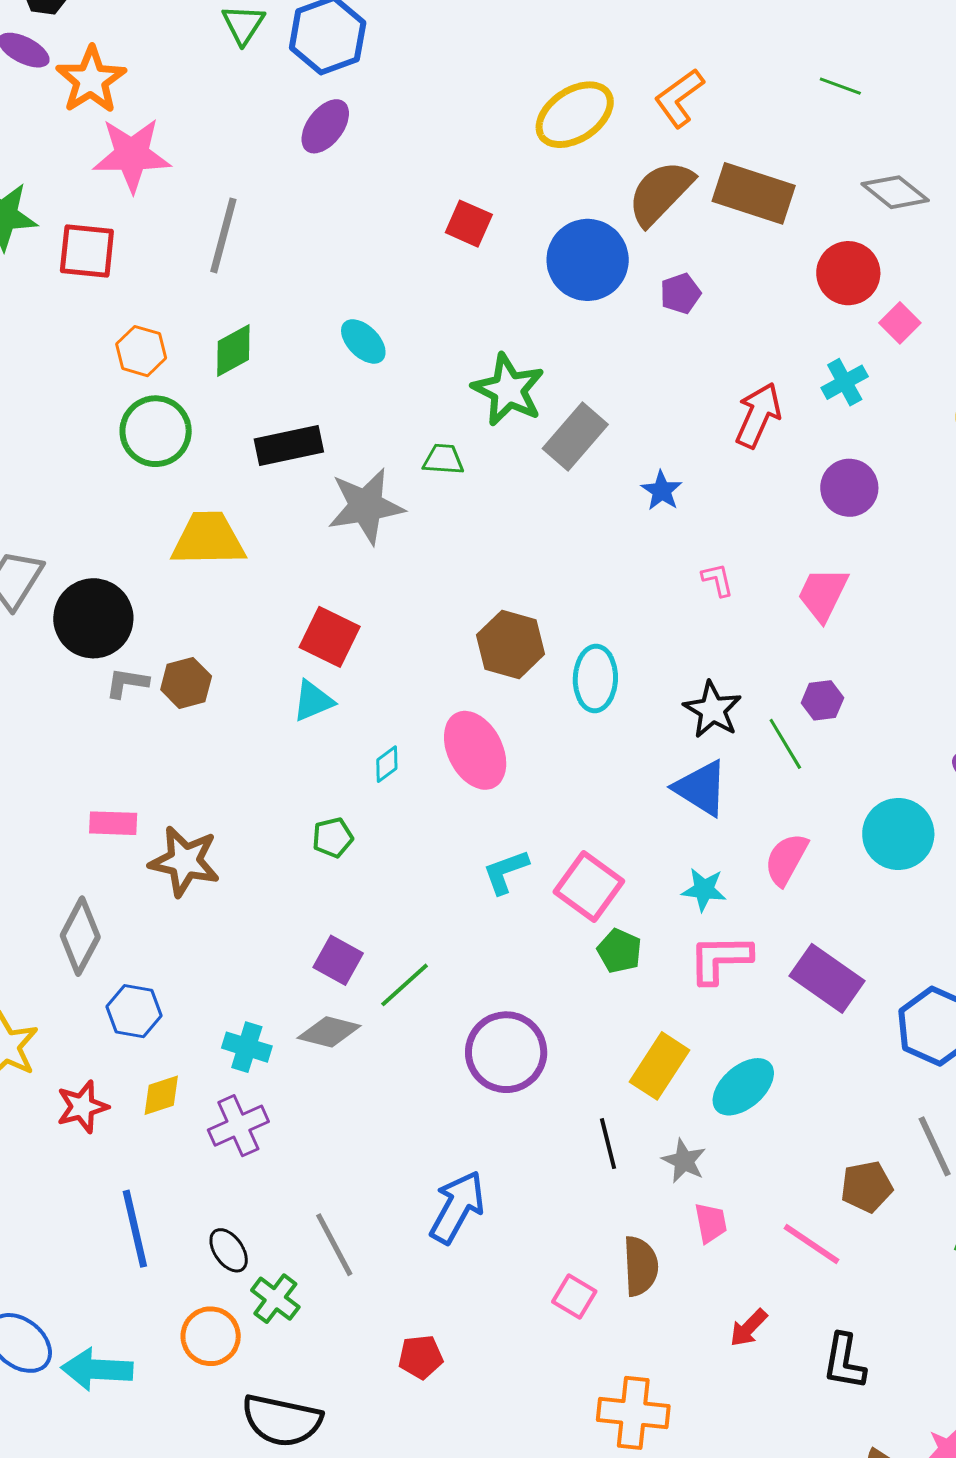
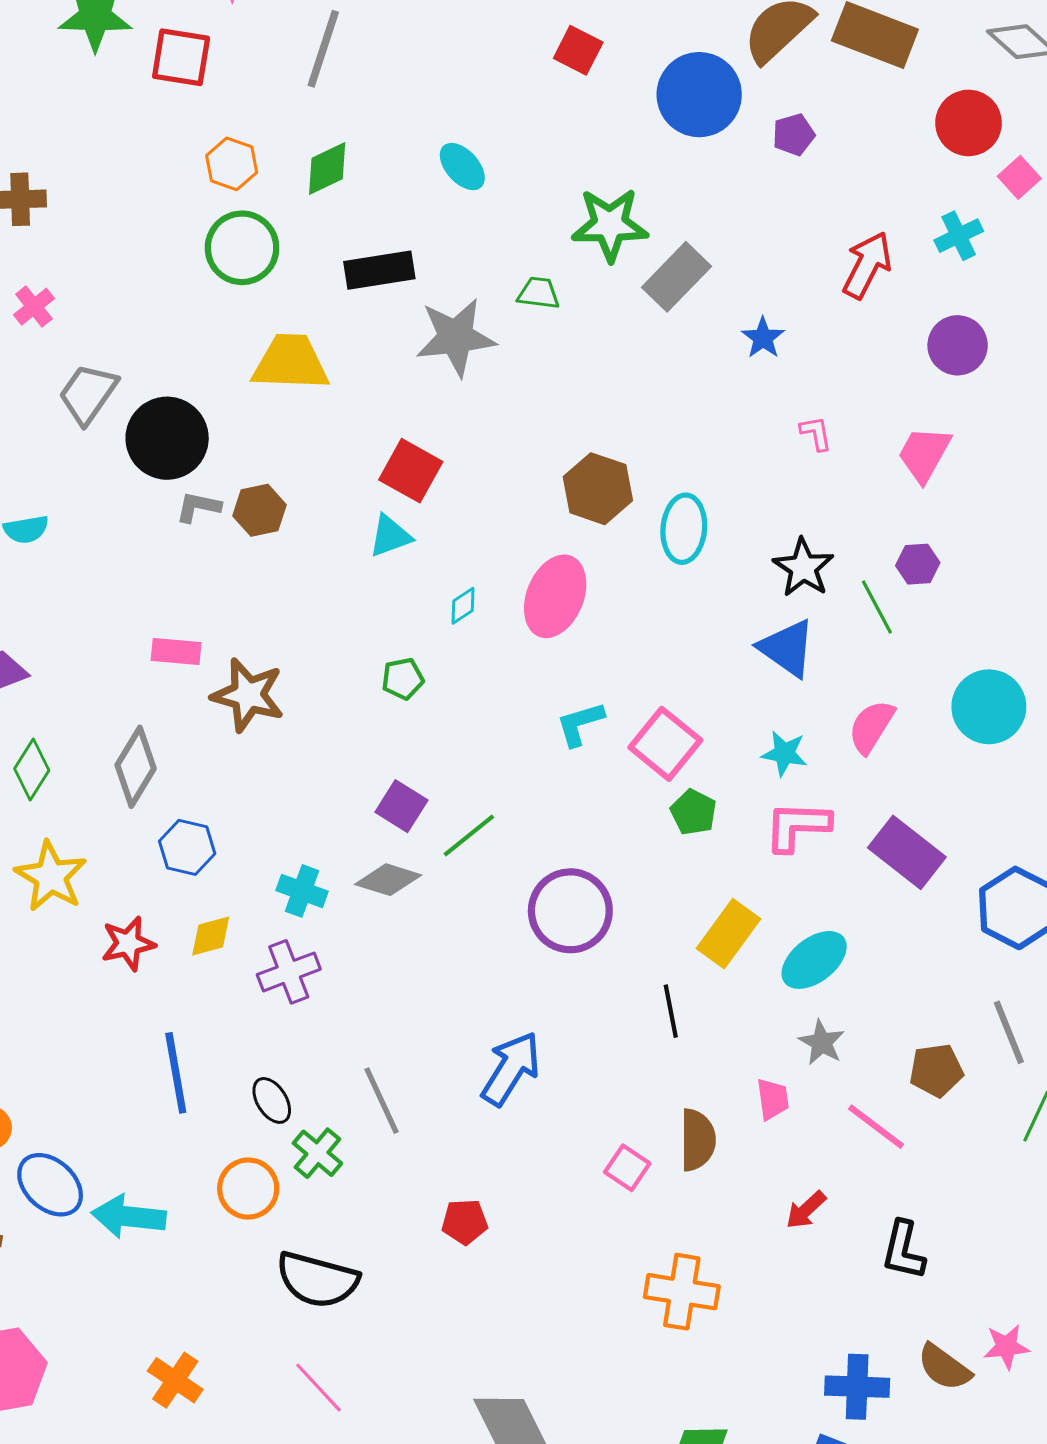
green star: (508, 390) -> (610, 225), turned -30
pink ellipse: (475, 750) -> (555, 596), turned 46
gray star: (684, 1161) -> (822, 1042), moved

